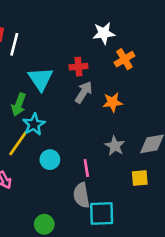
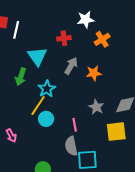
red cross: (78, 67) -> (64, 38), moved
cyan star: (34, 124) -> (47, 89), moved
yellow line: (18, 143) -> (38, 105), moved
yellow square: (140, 178) -> (116, 132), size x1.5

